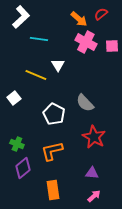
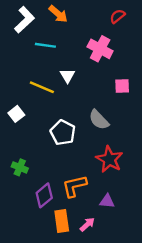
orange arrow: (79, 19) -> (58, 14), moved
pink square: (112, 46) -> (122, 86), moved
orange L-shape: (52, 151) -> (74, 186), moved
purple diamond: (23, 168) -> (44, 195), moved
pink arrow: (94, 196) -> (87, 224), moved

